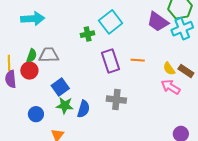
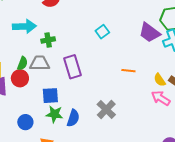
cyan square: (111, 22) -> (102, 32), size x0.6
green cross: (88, 34) -> (48, 40), moved
purple rectangle: (110, 61) -> (72, 67), moved
blue square: (60, 87) -> (50, 96), turned 30
gray cross: (116, 100) -> (106, 109), turned 36

